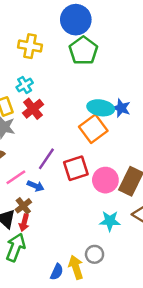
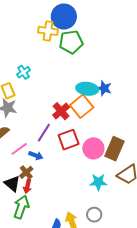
yellow cross: (30, 46) -> (48, 31), moved
green pentagon: (83, 51) -> (71, 42), turned 30
red cross: (33, 109) -> (61, 111), moved
gray circle: (95, 254) -> (94, 215), moved

